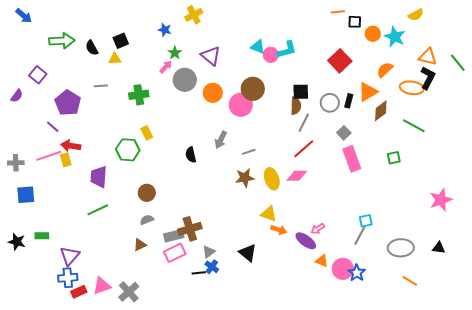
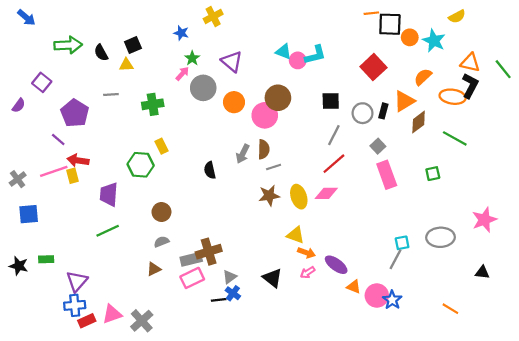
black square: (355, 22) -> (390, 24), size x1.6
brown semicircle: (296, 106) -> (264, 149), moved
gray cross: (16, 163) -> (18, 179), turned -35
pink arrow: (318, 229) -> (308, 272), moved
gray ellipse: (401, 248) -> (440, 237), moved

